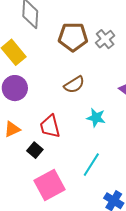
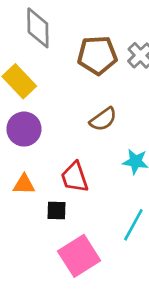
orange triangle: (12, 129) -> (24, 184), turned 30
black square: (35, 150) -> (56, 211), turned -35

